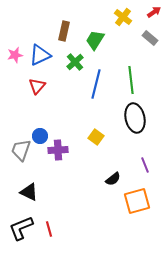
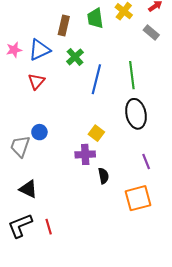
green trapezoid: (95, 40) -> (95, 18), moved, turned -40
purple cross: (58, 150) -> (85, 154), moved
black semicircle: (113, 179) -> (103, 176), moved, turned -63

